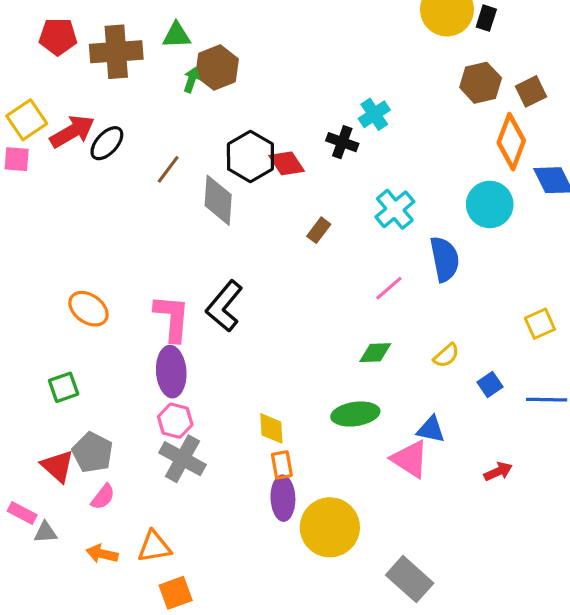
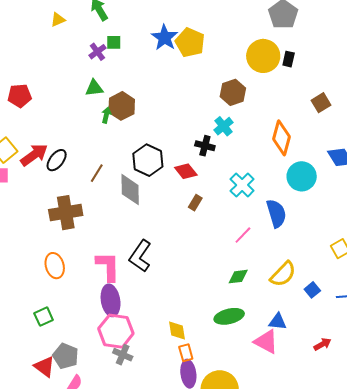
brown cross: (116, 52) -> (66, 213), moved
brown hexagon: (481, 83) -> (233, 92), moved
orange diamond: (511, 142) -> (282, 138), moved
red diamond: (287, 163) -> (186, 171), moved
orange ellipse: (88, 309) -> (55, 266), turned 45
yellow semicircle: (446, 355) -> (283, 274), size x1.6
pink hexagon: (175, 421) -> (116, 331), size x1.6
gray cross: (182, 459) -> (123, 355), size x0.7

